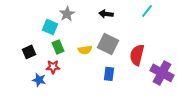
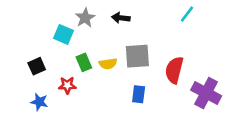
black arrow: (106, 14) -> (121, 18), moved
gray square: (108, 44) -> (137, 56), turned -30
green rectangle: (58, 47) -> (84, 62), moved
blue star: (39, 80) -> (39, 102), moved

